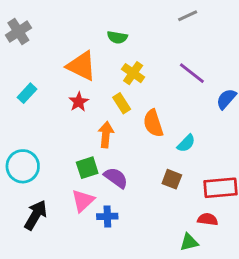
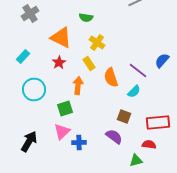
gray cross: (18, 32) -> (30, 14), moved
purple line: (192, 73) -> (138, 70), moved
cyan circle: (23, 166) -> (34, 90), moved
purple semicircle: (116, 178) -> (114, 136), moved

